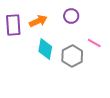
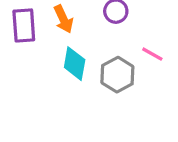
orange arrow: (38, 21) -> (63, 19), turned 90

